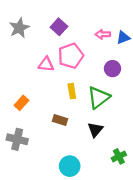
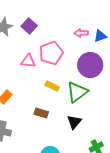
purple square: (59, 27) -> (29, 26), moved
purple circle: (112, 69) -> (90, 65), size x1.6
yellow rectangle: (72, 91) -> (52, 86), turned -56

